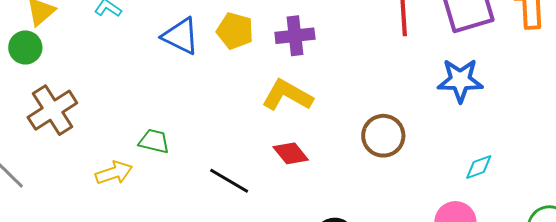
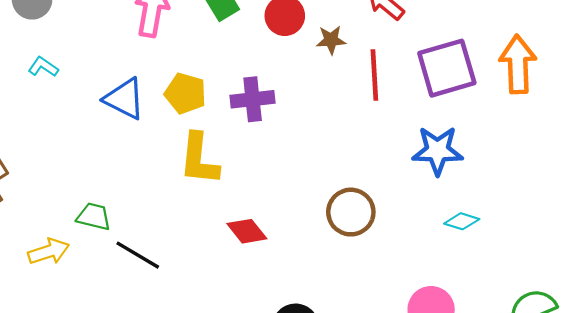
yellow L-shape: (287, 95) -> (199, 159), moved, turned -114
cyan diamond: (479, 167) -> (462, 221), moved, turned 36
black line: (229, 181) -> (138, 255), moved

